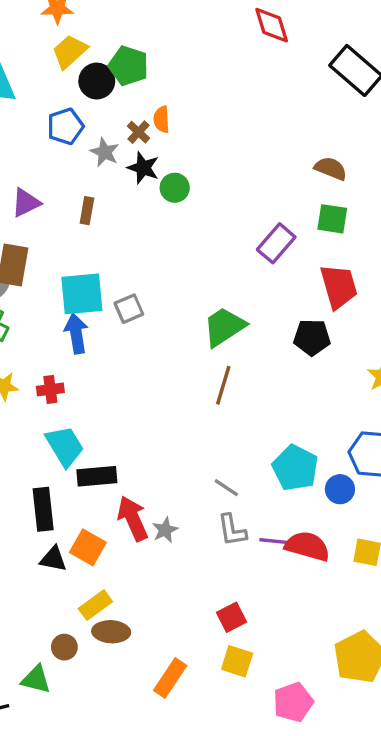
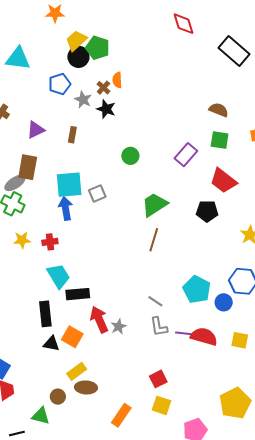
yellow trapezoid: (70, 51) -> (76, 41), moved
green circle: (175, 188) -> (130, 156), moved
red trapezoid: (339, 286) -> (223, 181), turned 144

